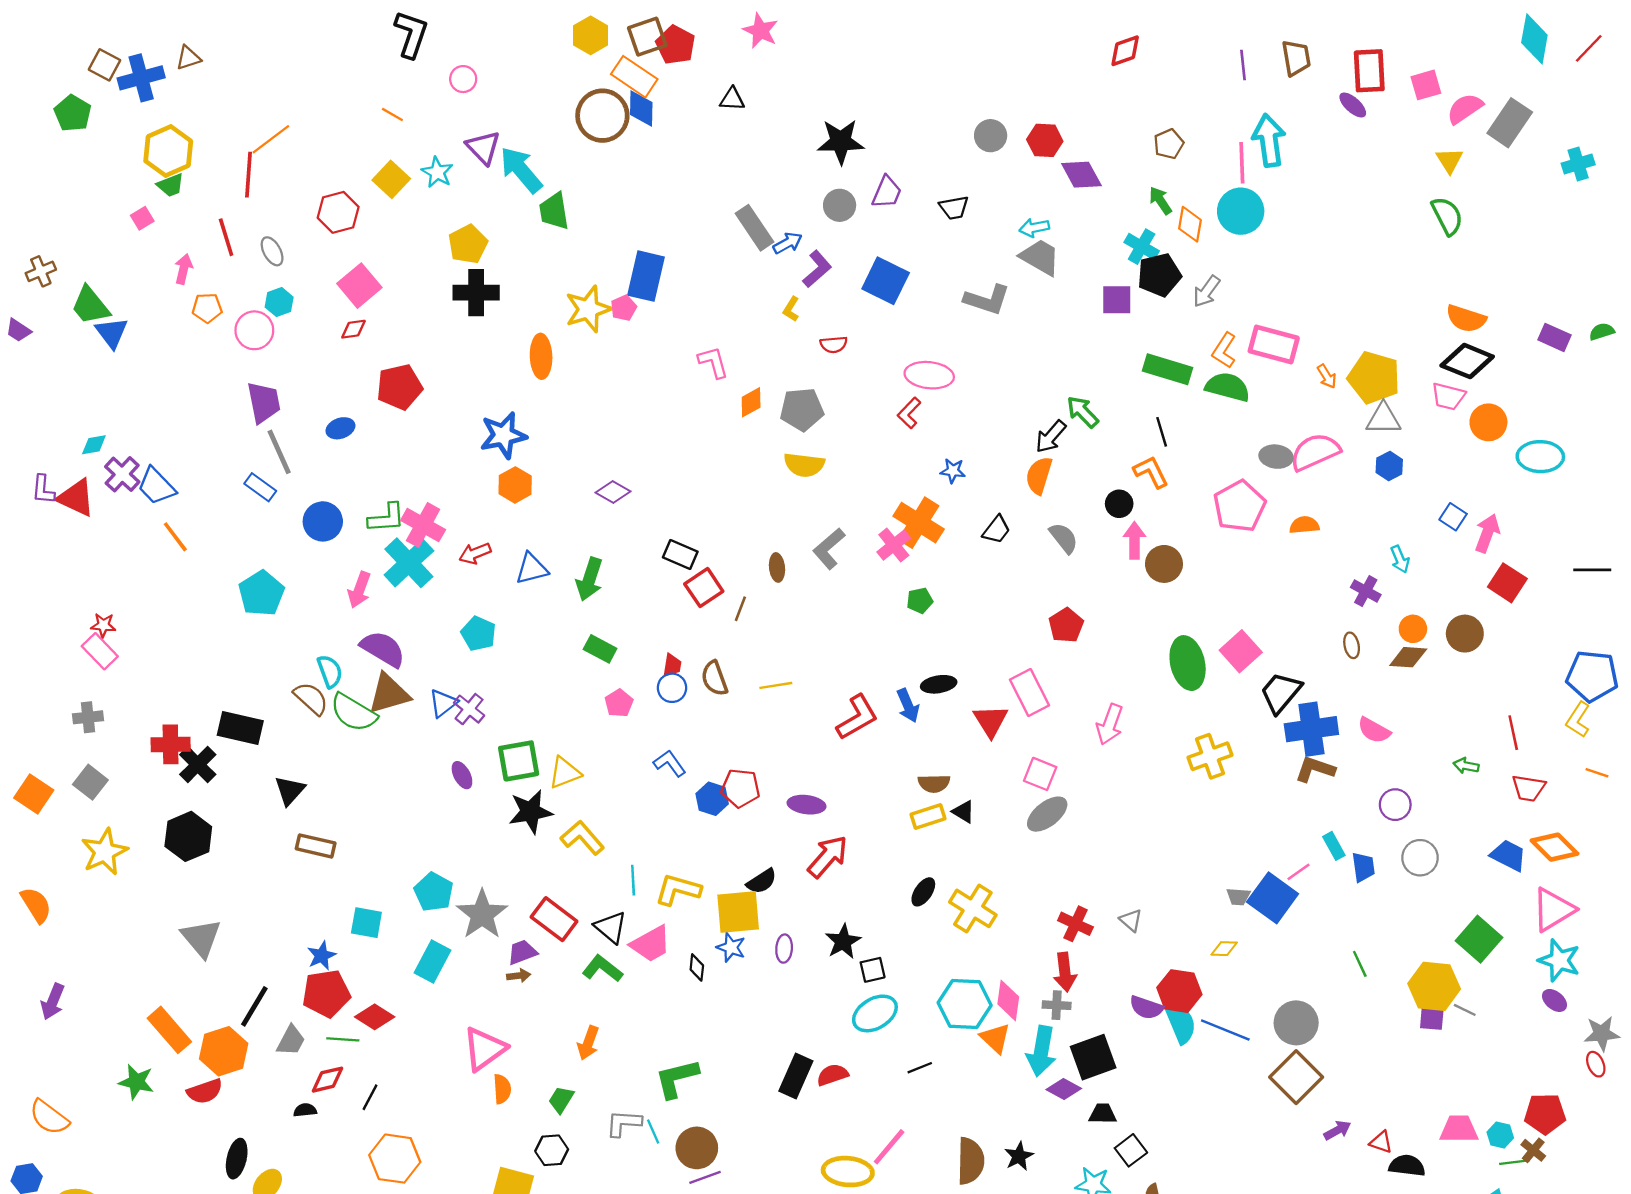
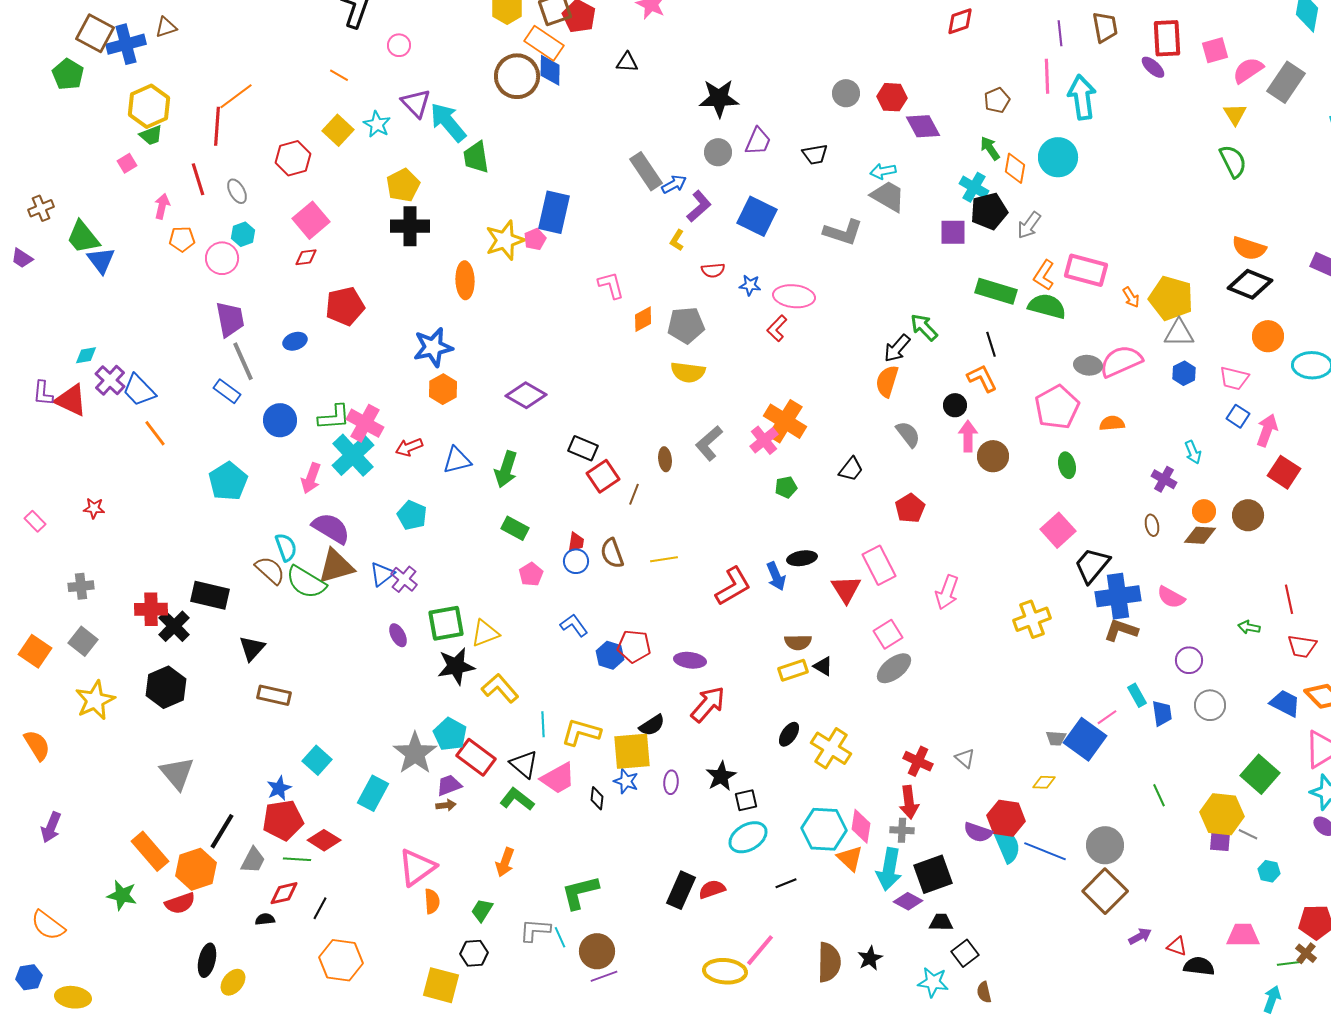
brown square: (105, 65) -> (95, 33), size x1.4
pink line: (1242, 163) -> (1047, 76), moved
pink trapezoid: (1448, 396) -> (1234, 378), moved
blue star: (953, 471) -> (750, 285), moved
purple diamond: (613, 492) -> (526, 395), size x1.4
black trapezoid: (996, 530) -> (851, 469), moved
pink rectangle: (100, 651) -> (35, 521), moved, size x0.7
green ellipse: (1188, 663) -> (1067, 465), moved, size x0.6
pink square: (1040, 774) -> (888, 634), turned 36
cyan pentagon: (434, 892) -> (450, 734), moved
cyan square: (366, 923) -> (317, 760), turned 32
cyan hexagon: (1500, 1135) -> (1269, 871), moved

